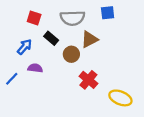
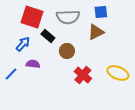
red square: (34, 18) -> (32, 17), size x1.6
brown triangle: (90, 39) -> (96, 32), moved
yellow ellipse: (120, 98) -> (118, 73), moved

